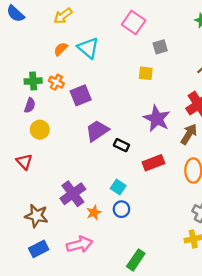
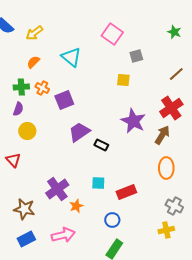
yellow arrow: (63, 16) -> (34, 33), moved
orange semicircle: (61, 49) -> (33, 62), moved
red rectangle: (153, 163) -> (126, 192), moved
cyan square: (118, 187) -> (98, 183), turned -32
blue circle: (121, 209) -> (112, 220), moved

